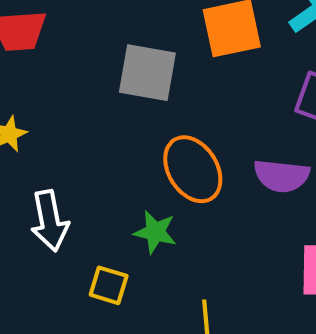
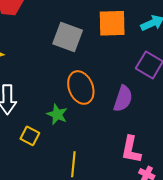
purple semicircle: (282, 176) -> (123, 99), turned -88

